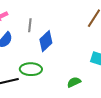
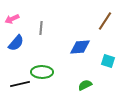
blue diamond: (46, 41) -> (80, 47), moved, turned 40

